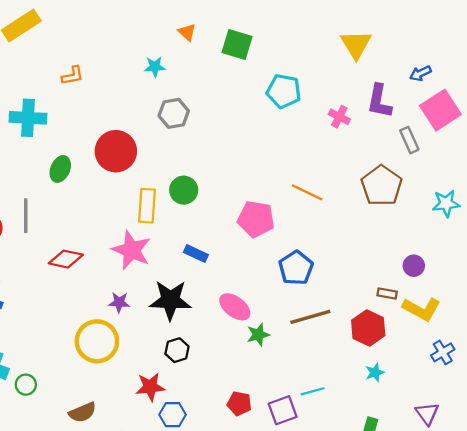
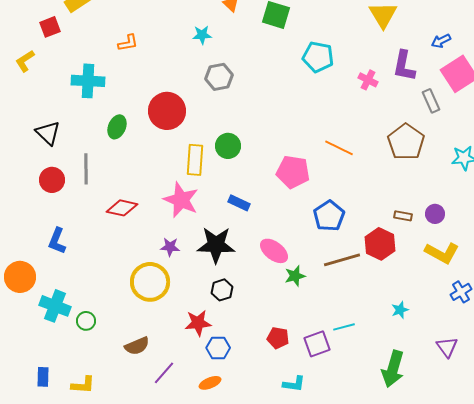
brown rectangle: (387, 293) -> (403, 216), moved
red hexagon: (368, 328) -> (380, 244), moved

